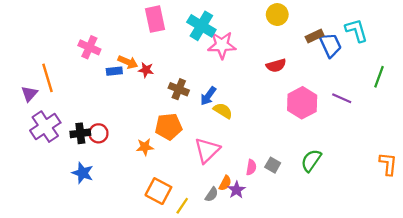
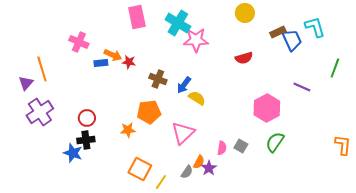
pink hexagon: (302, 103) -> (267, 108), moved
black cross: (80, 133) -> (86, 140), moved

